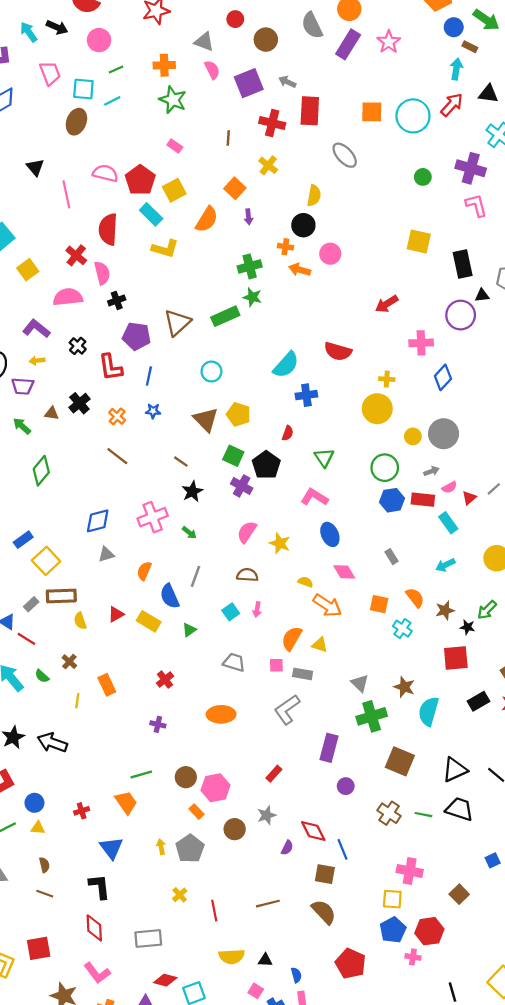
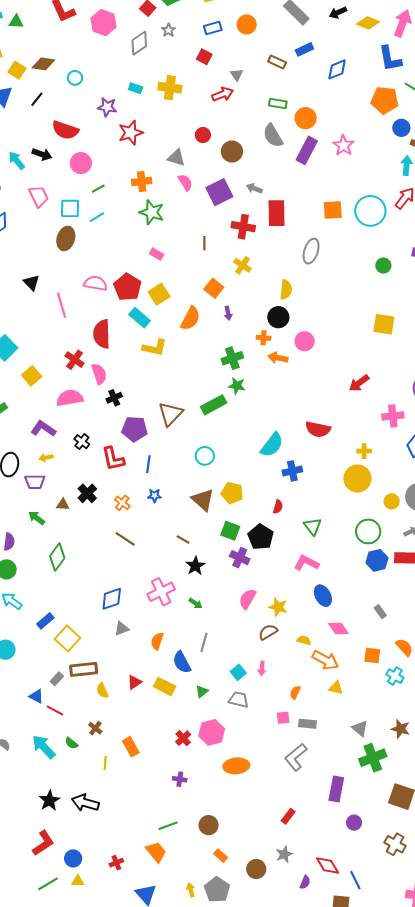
gray ellipse: (345, 155) -> (311, 251), turned 65
brown semicircle: (247, 575) -> (268, 632), moved, turned -30
orange semicircle: (292, 638) -> (295, 692), size x0.6
yellow triangle: (320, 645) -> (336, 688), moved
gray trapezoid: (234, 662) -> (239, 700), moved
pink hexagon: (215, 788) -> (212, 732), moved

